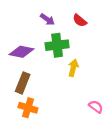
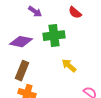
purple arrow: (47, 19) -> (35, 12), moved
yellow arrow: (73, 68) -> (69, 66), moved, turned -63

